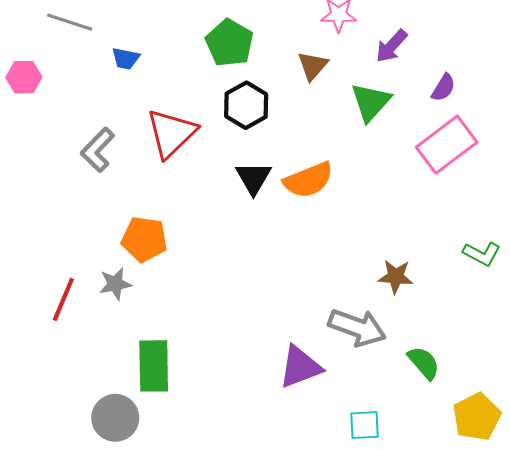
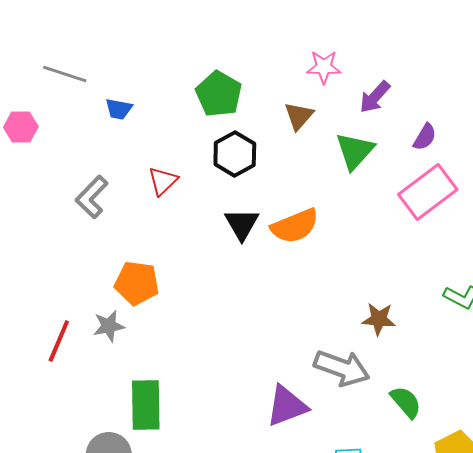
red triangle: (171, 133) -> (163, 181), size x0.6

